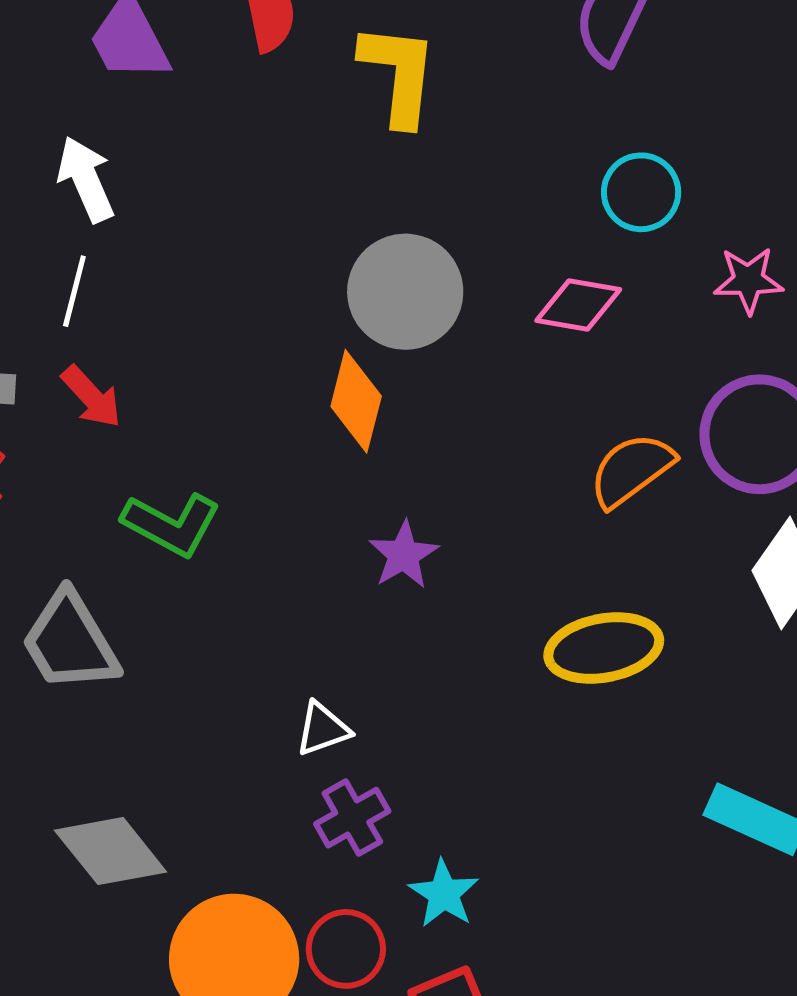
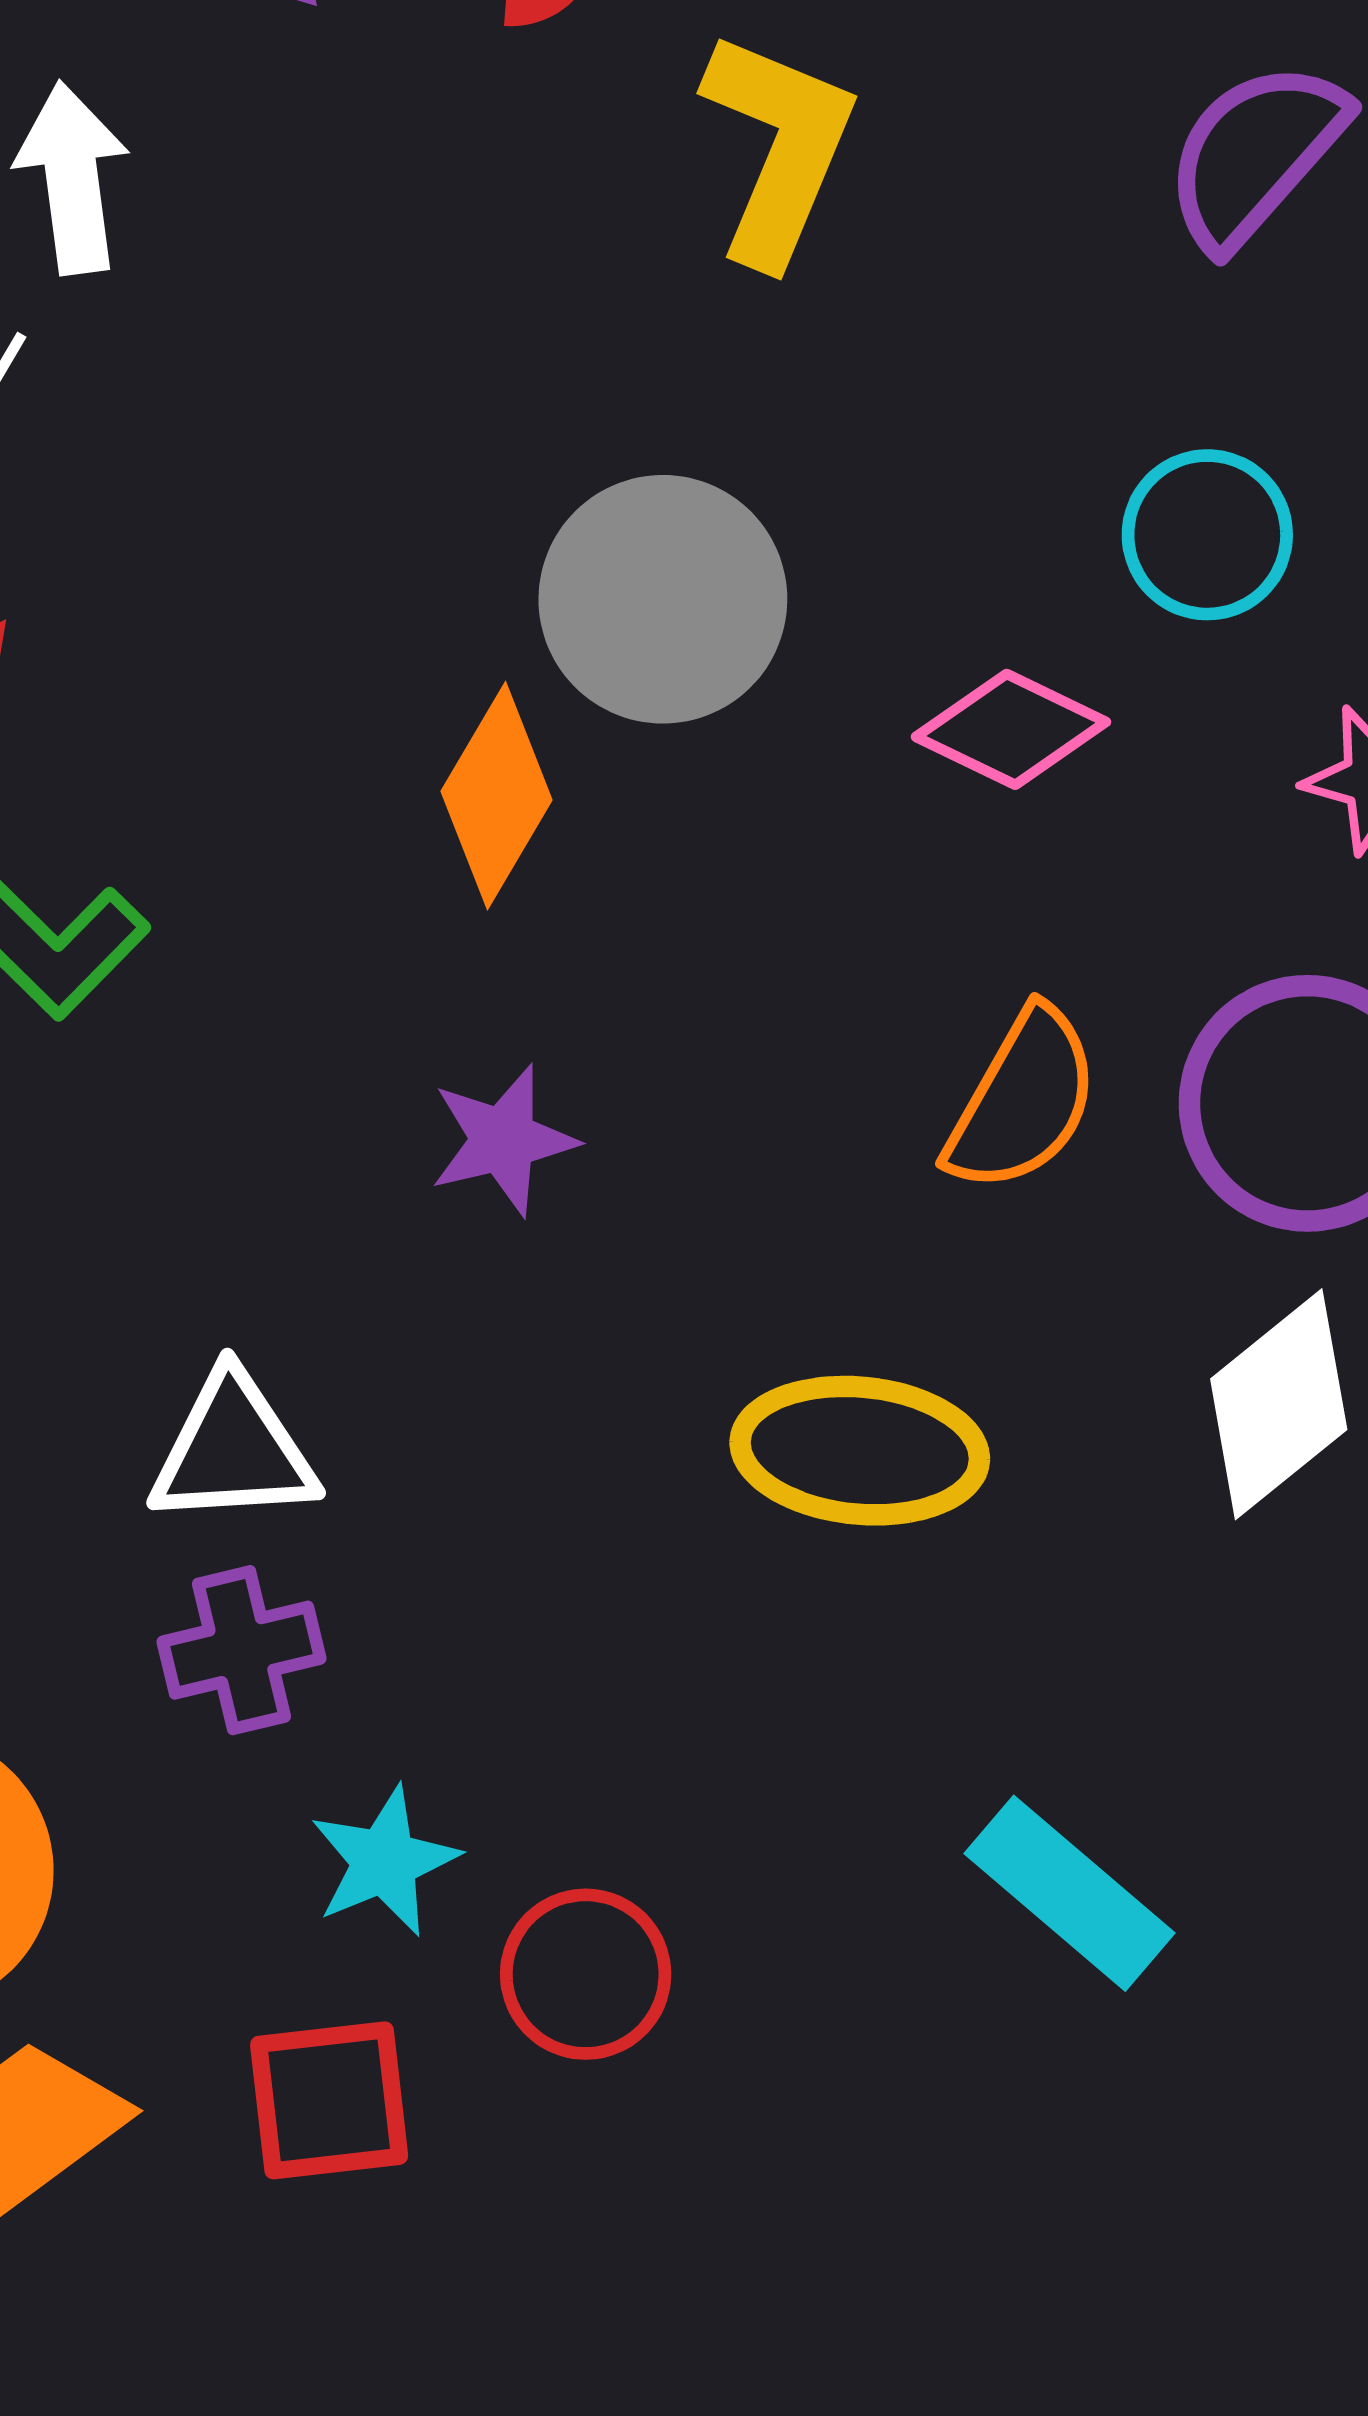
orange semicircle: (631, 470) -> (1023, 1100), turned 140
white triangle: (323, 729) -> (233, 1450), size x1.4
red circle: (346, 949) -> (586, 1974), moved

